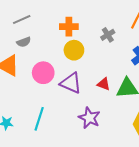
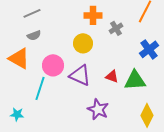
orange cross: (69, 27) -> (93, 15), moved
cyan line: (39, 119) -> (40, 88), moved

